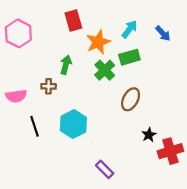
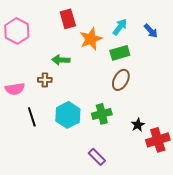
green arrow: (66, 65) -> (61, 60), turned -102
green cross: (105, 70) -> (102, 114), moved, turned 30
brown ellipse: (131, 99) -> (121, 80), moved

